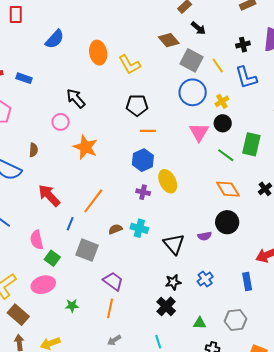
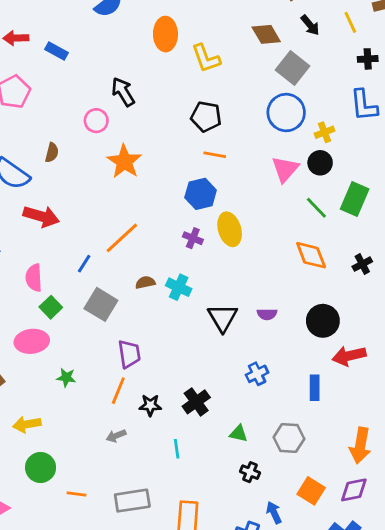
yellow line: (218, 65) -> (350, 22), moved
red arrow: (49, 195) -> (41, 216), moved, turned 140
black circle: (227, 222) -> (323, 321), moved
purple trapezoid: (113, 281) -> (129, 354), turned 35
black star: (173, 282) -> (150, 405), moved

